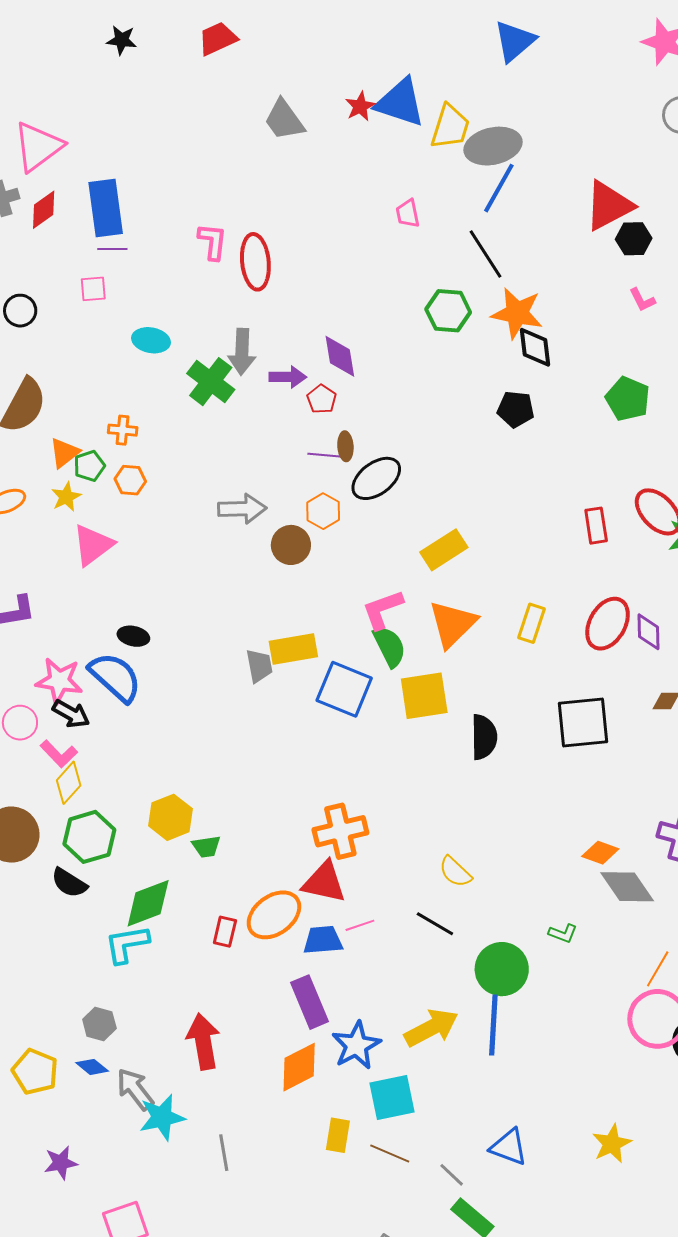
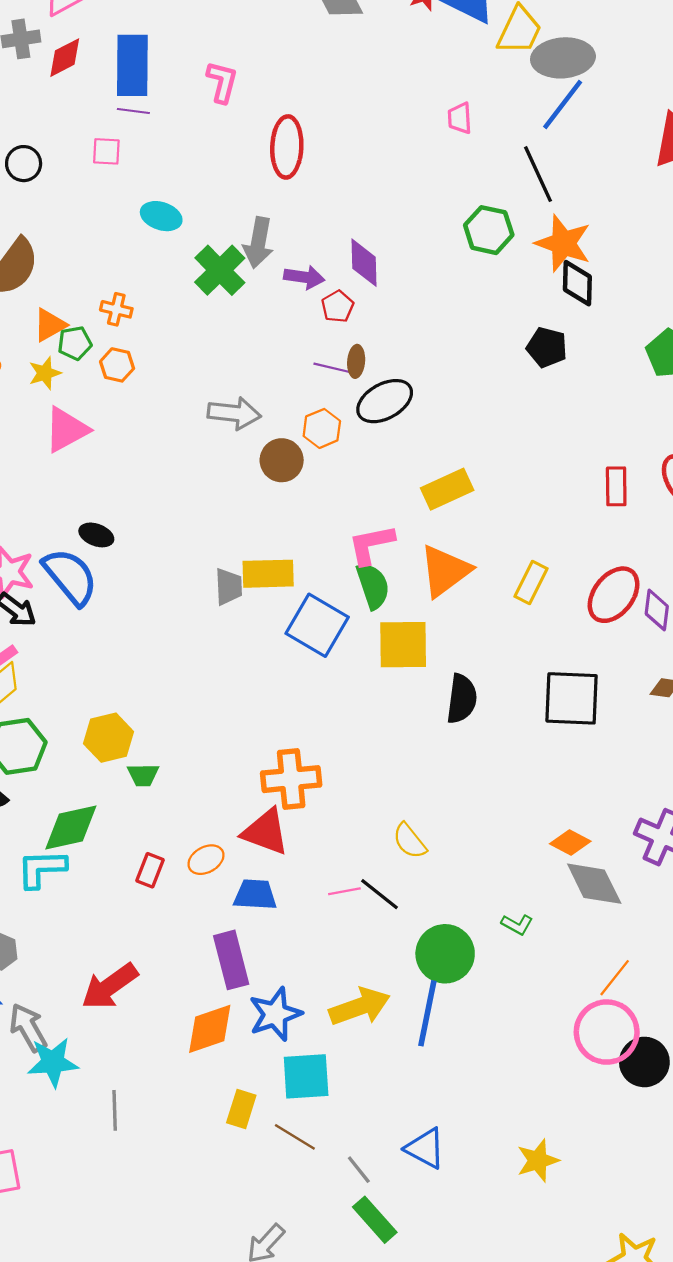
pink L-shape: (213, 242) -> (222, 82), moved
orange ellipse: (274, 915) -> (206, 860), size x0.6
pink line: (360, 925) -> (344, 891), moved
red arrow: (203, 1042) -> (110, 986), turned -124

